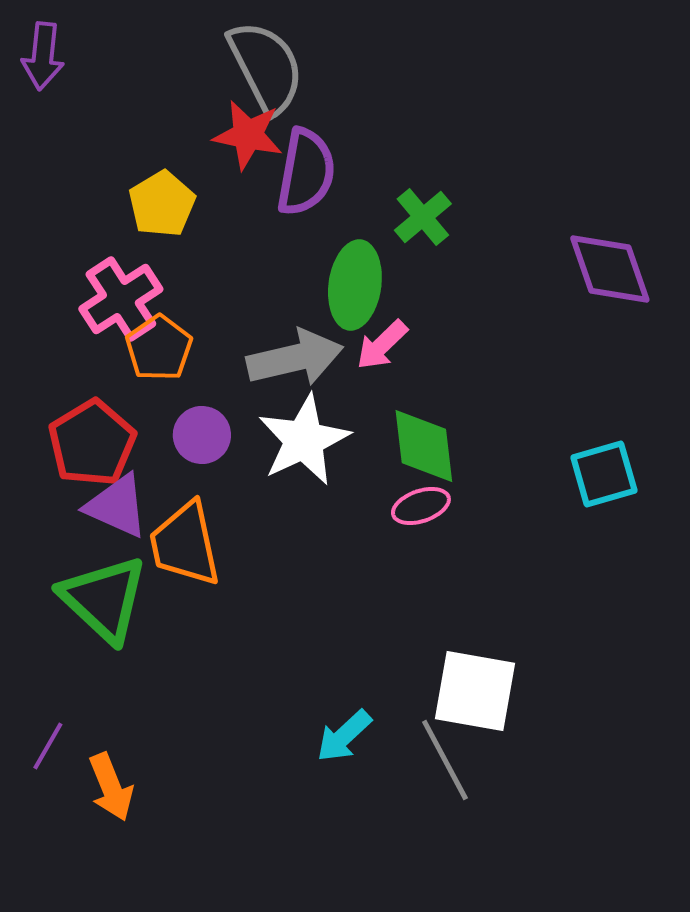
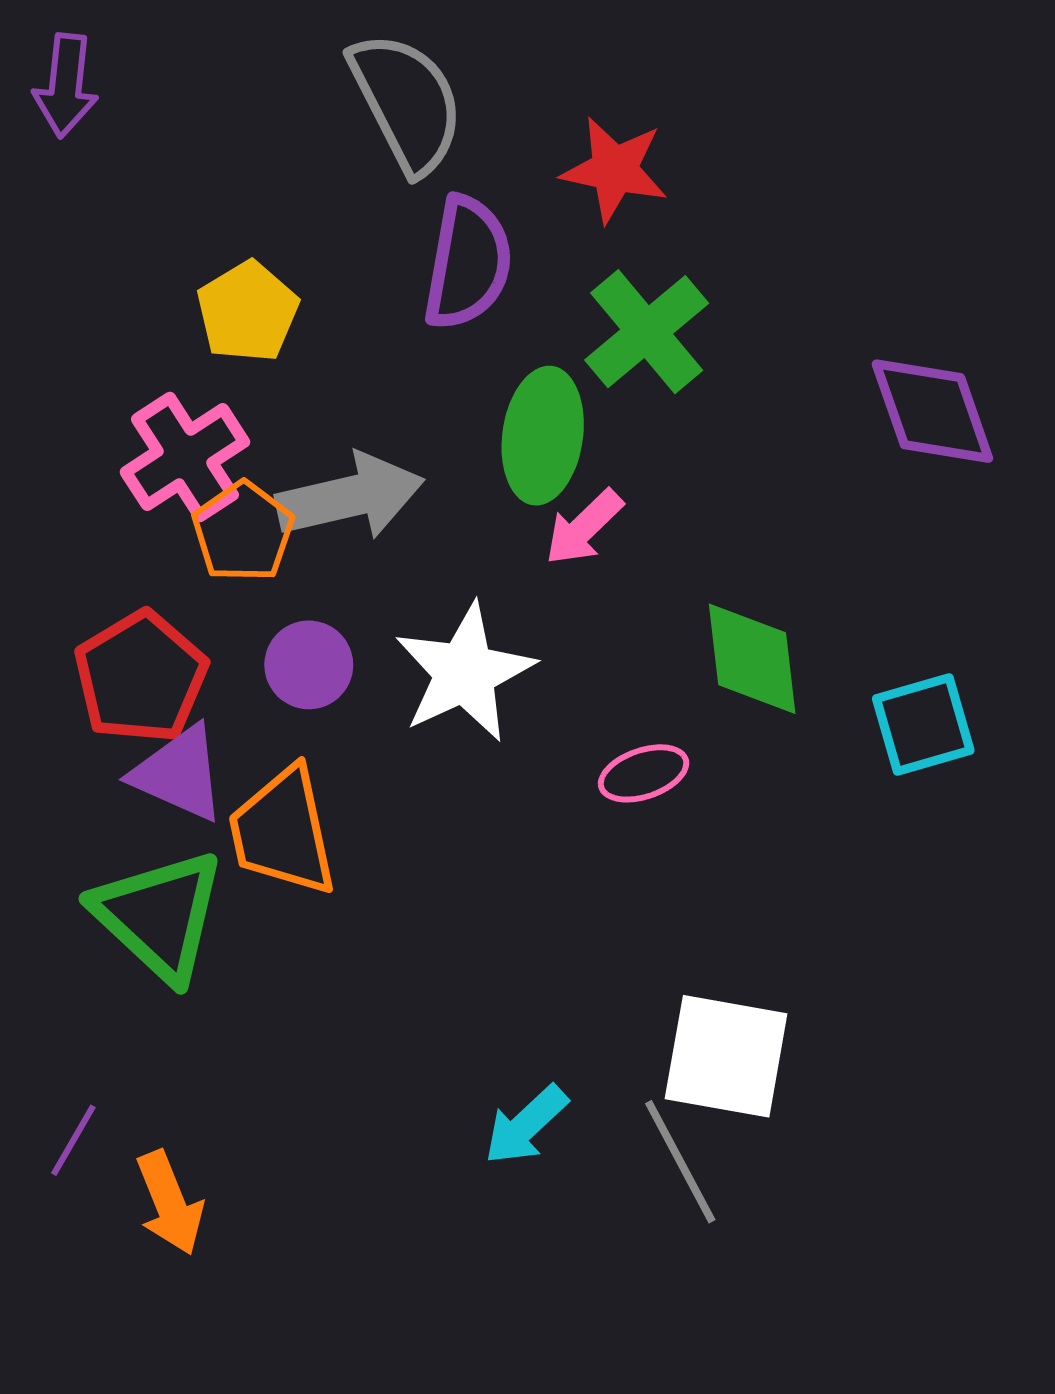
red star: (248, 135) -> (614, 170), moved
green cross: (423, 217) -> (647, 332), size x1.4
gray arrow: (295, 358) -> (350, 497), moved
green diamond: (424, 446) -> (752, 659), moved

